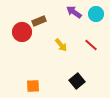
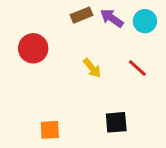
brown rectangle: (39, 21) -> (81, 15), moved
black square: (77, 81) -> (116, 122), turned 35

